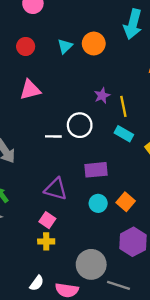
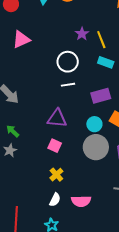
white line: (53, 136) -> (68, 85), moved
purple rectangle: (96, 170) -> (101, 96), moved
yellow cross: (46, 241) -> (56, 175), moved, turned -32
gray circle: (91, 264) -> (96, 147), moved

